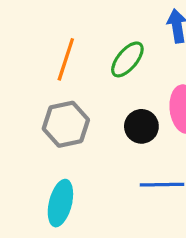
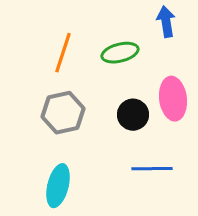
green ellipse: (127, 59) -> (120, 53), turned 36

